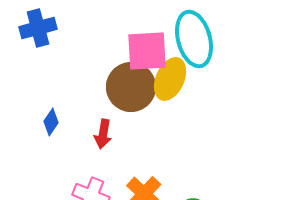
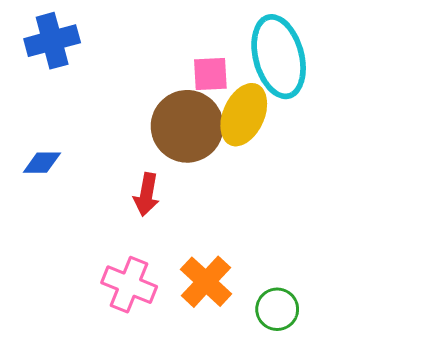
pink square: (147, 51) -> (210, 74), size x0.6
blue diamond: (51, 122) -> (42, 163), moved, turned 56

